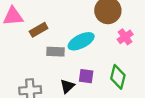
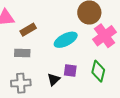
pink cross: (125, 37) -> (105, 36), size x1.6
gray rectangle: (56, 52) -> (22, 53), moved

